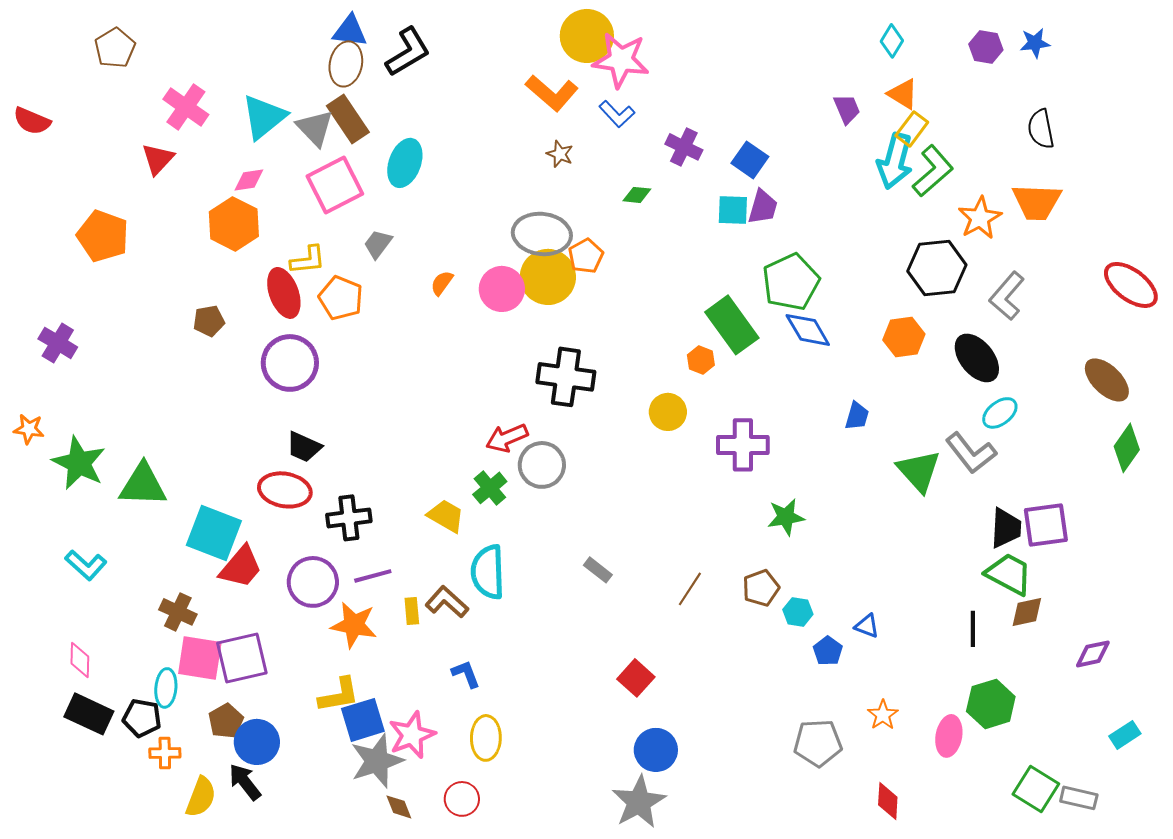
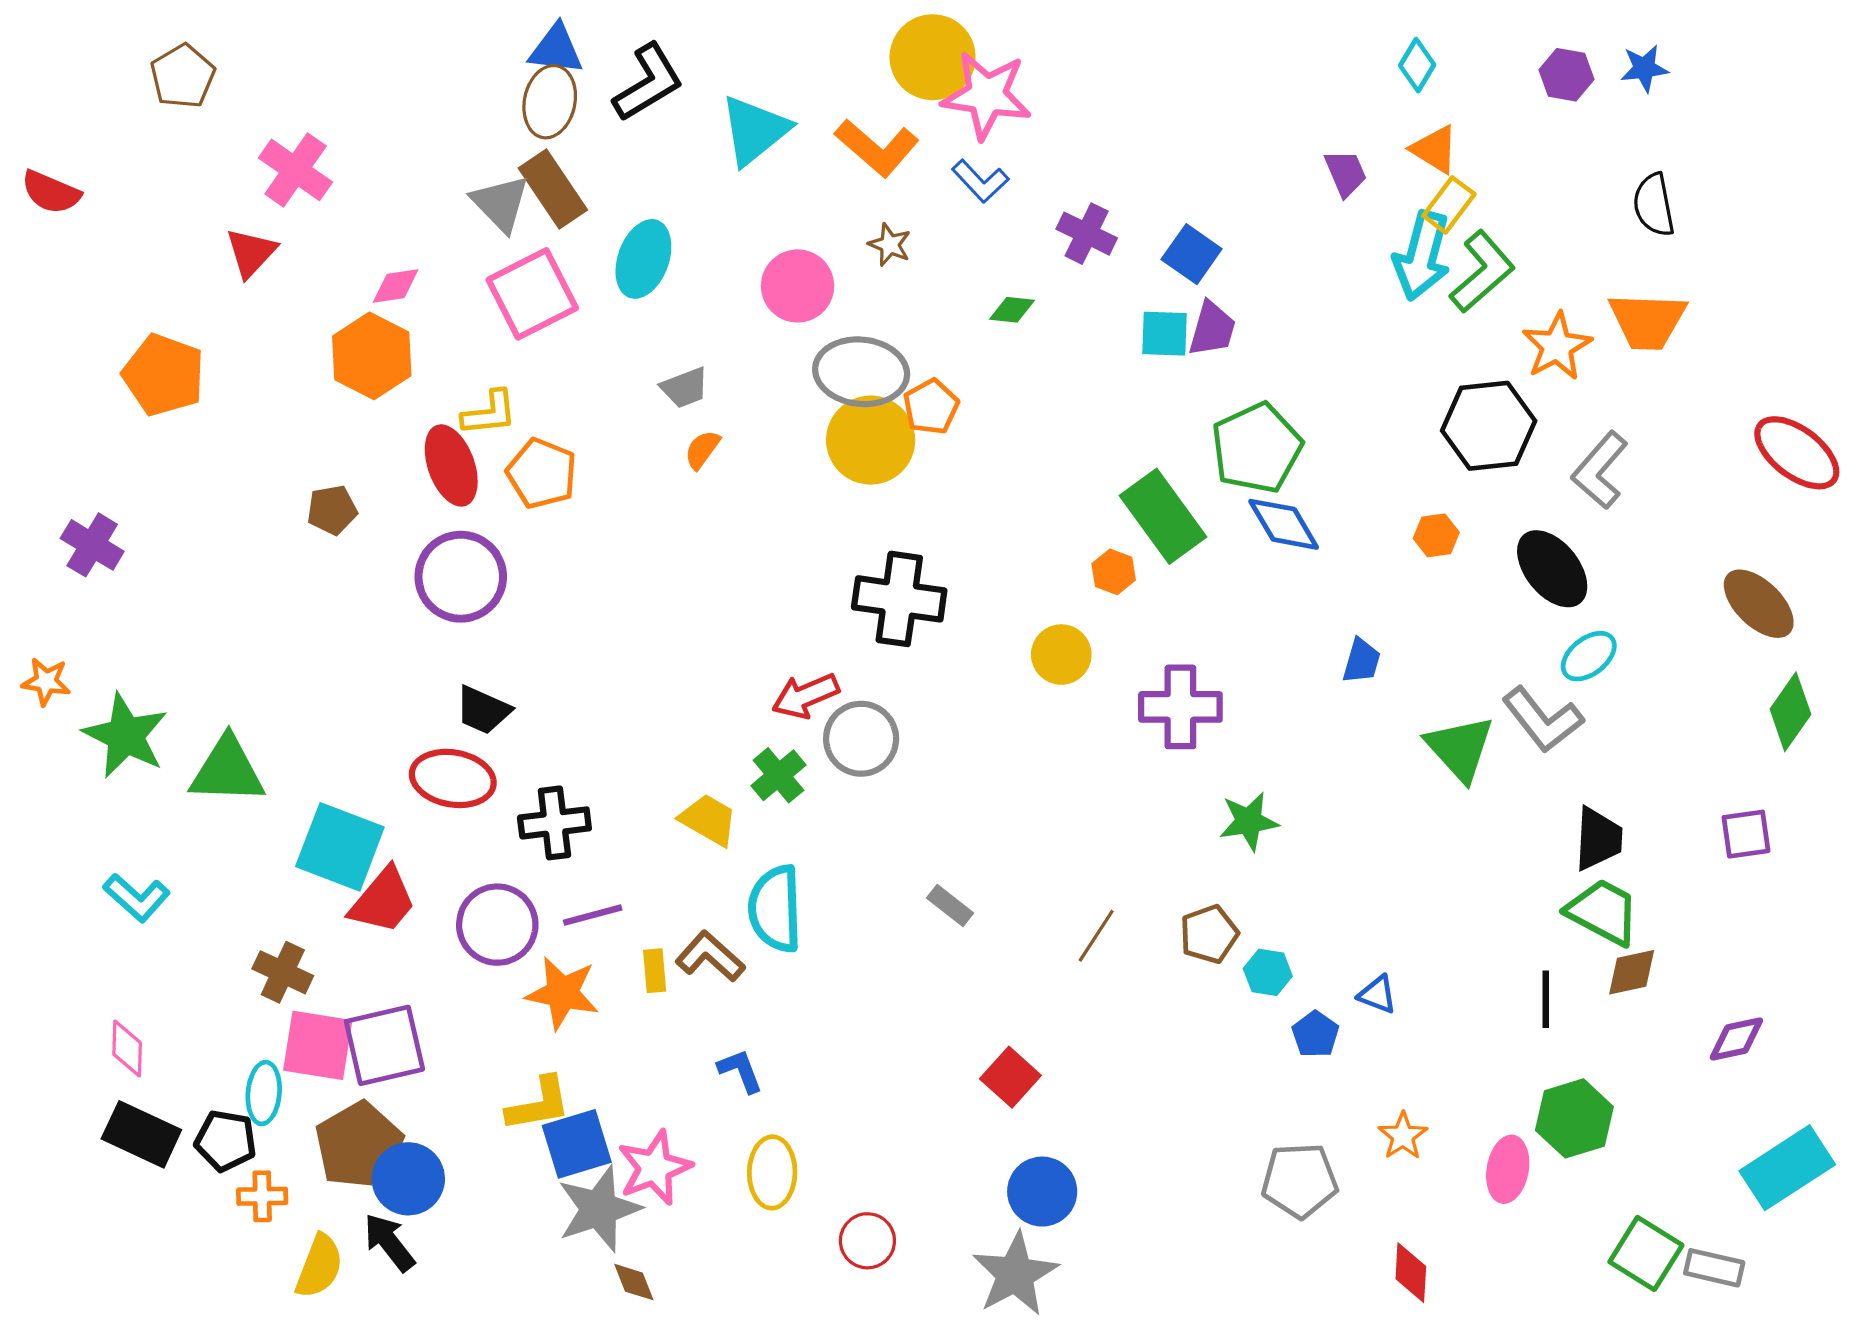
cyan triangle: (264, 117) -> (755, 130), moved
gray trapezoid: (378, 244) -> (685, 388), moved, turned -148
pink circle: (502, 289) -> (798, 286), moved
orange hexagon: (904, 337) -> (1436, 535), size x0.7
purple square: (1046, 525) -> (1746, 834), moved, size x0.7
brown pentagon: (226, 721) -> (359, 1145), size x1.6
cyan rectangle: (1125, 735) -> (1787, 1168), size x1.8
red circle: (462, 799) -> (867, 1241), moved

